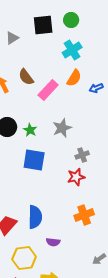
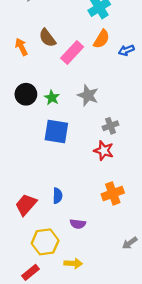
gray star: (62, 128) -> (88, 95), turned -30
red star: (76, 177) -> (104, 151), turned 30
blue semicircle: (35, 217) -> (58, 196), size x0.6

